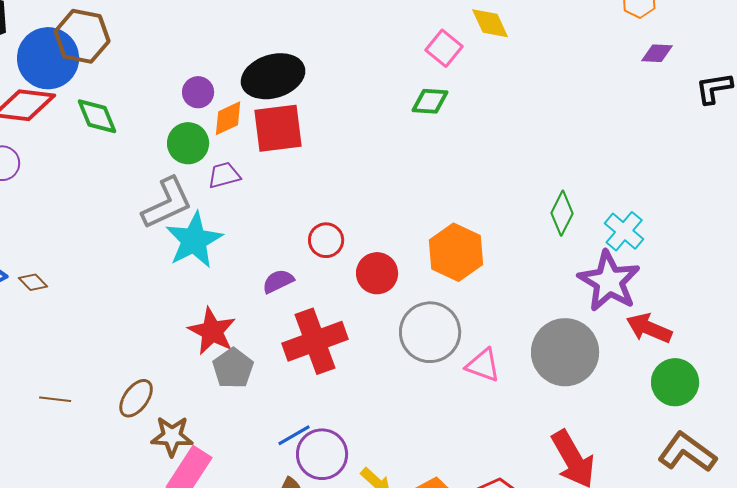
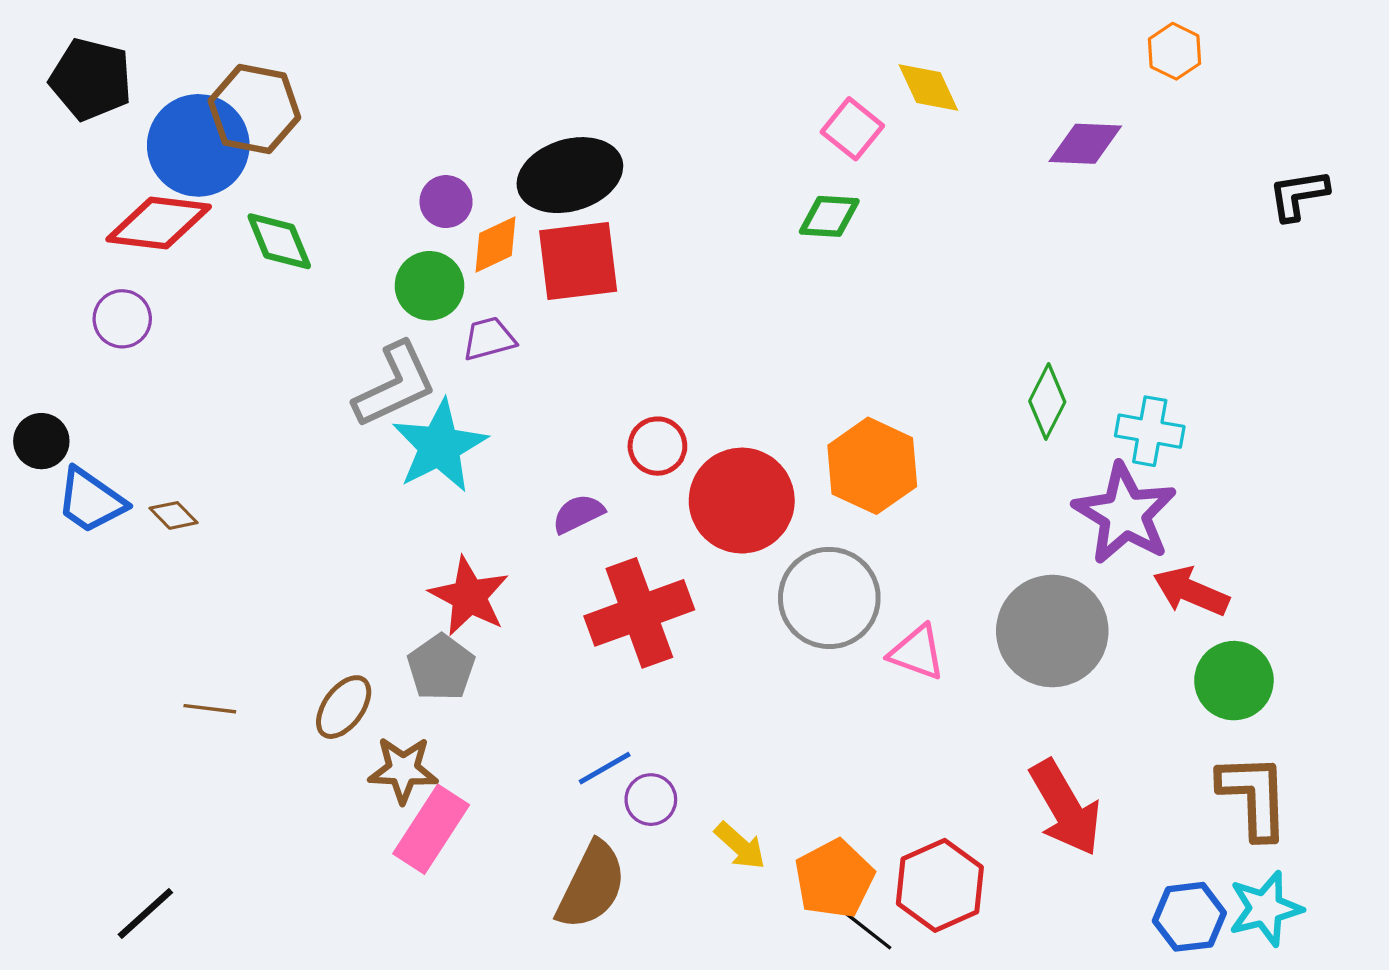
purple diamond: (657, 53) -> (1085, 144), moved, size x1.4
cyan cross: (624, 231) -> (1150, 431), turned -30
red circle: (377, 273) -> (742, 501), size x1.5
gray pentagon: (233, 368) -> (441, 667), moved
brown L-shape: (687, 452) -> (1254, 796), turned 52
purple circle: (322, 454) -> (651, 800), size x0.6

